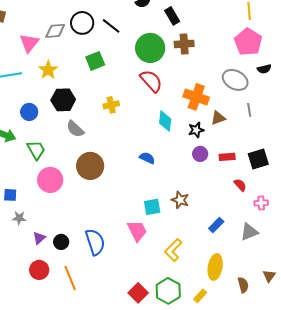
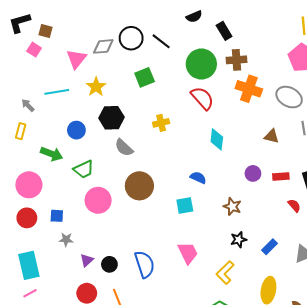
orange cross: (196, 97) -> (249, 89), moved
brown triangle: (218, 118) -> (272, 136), turned 35
black star: (196, 130) -> (239, 240), moved
green trapezoid: (36, 150) -> (84, 169), turned 95
brown star: (180, 200) -> (232, 206), moved
cyan square: (152, 207) -> (185, 205), moved

